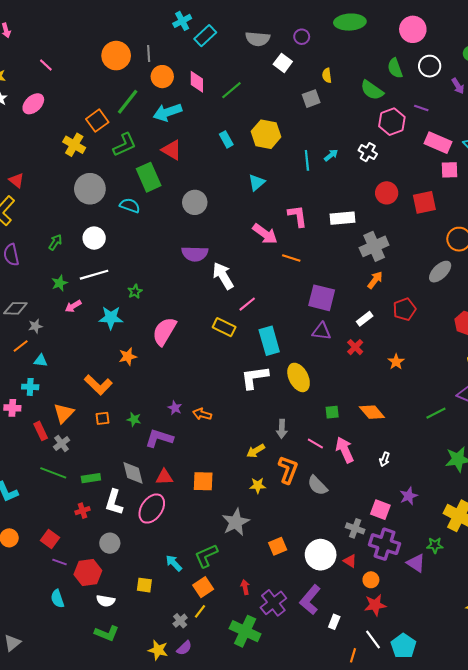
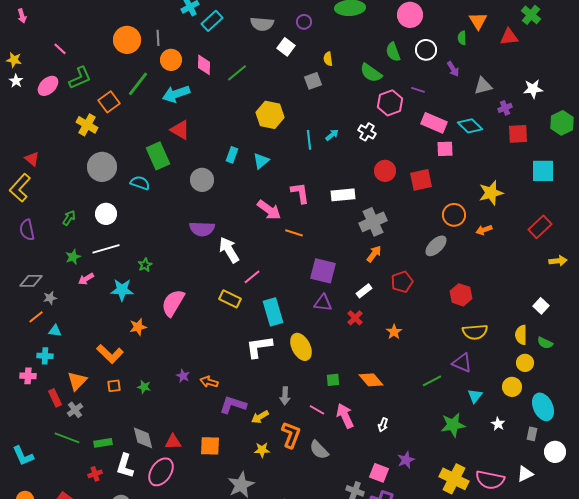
cyan rectangle: (226, 139) -> (232, 155), moved, turned 49
green L-shape: (125, 145) -> (80, 78), moved
purple L-shape: (159, 438) -> (233, 405), moved

